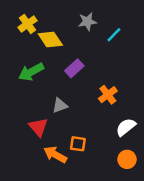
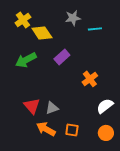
cyan line: (114, 35) -> (95, 29), turned 40
gray triangle: (60, 105) -> (52, 108), moved
orange square: (78, 144) -> (72, 130), moved

